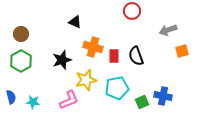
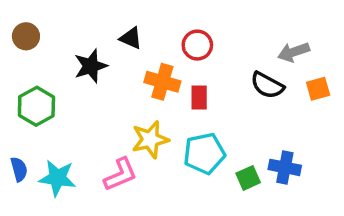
red circle: (132, 11) -> (197, 45), moved
brown circle: (21, 34) -> (26, 36), moved
black semicircle: (136, 56) -> (267, 85), moved, turned -42
black star: (62, 60) -> (91, 66), moved
cyan star: (33, 102) -> (57, 178), size x1.5

